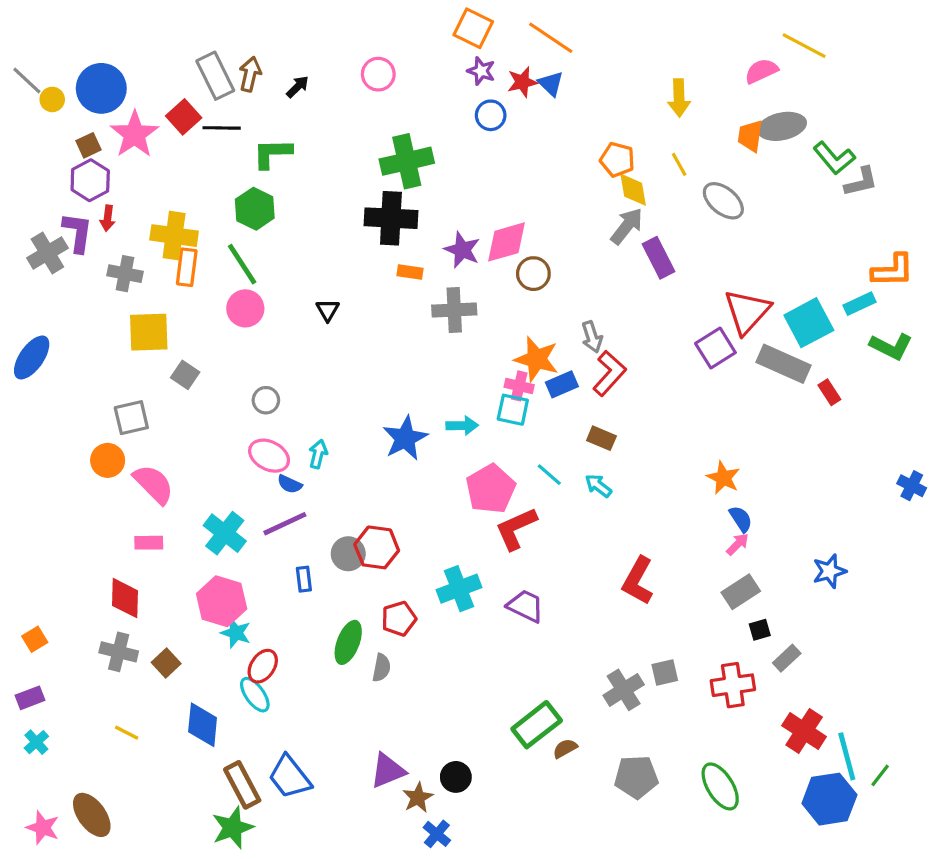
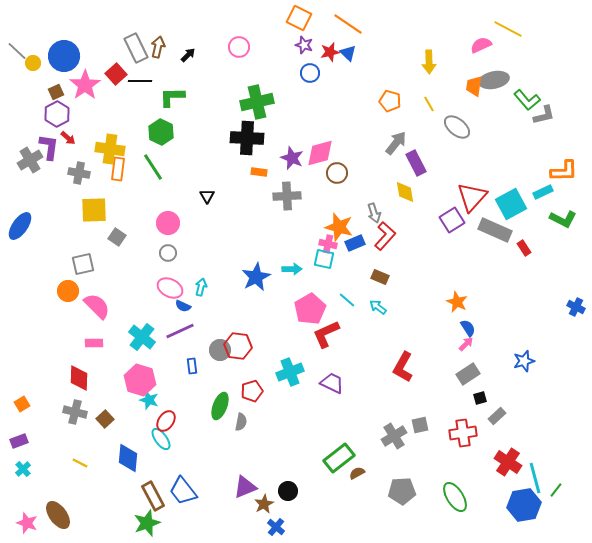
yellow diamond: (633, 190) -> (405, 192), moved
red arrow: (108, 218) -> (68, 138), turned -56
pink circle: (245, 308) -> (168, 223), moved

